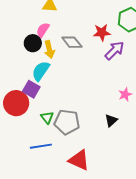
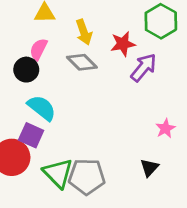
yellow arrow: (49, 50) -> (84, 32), moved
cyan semicircle: (41, 71) -> (42, 108), turned 100
green triangle: (47, 118) -> (58, 173), size x1.6

